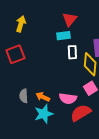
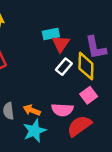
red triangle: (70, 19) -> (61, 44), moved
white rectangle: (72, 52) -> (64, 67), moved, turned 48

